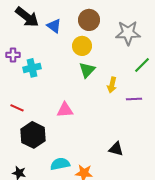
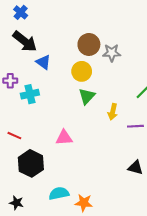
blue triangle: (54, 26) -> (43, 62), moved
gray star: (128, 33) -> (112, 53), moved, size x0.7
black triangle: (116, 149) -> (135, 168), moved

